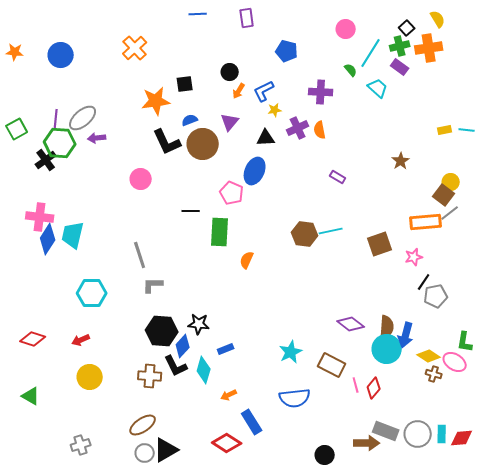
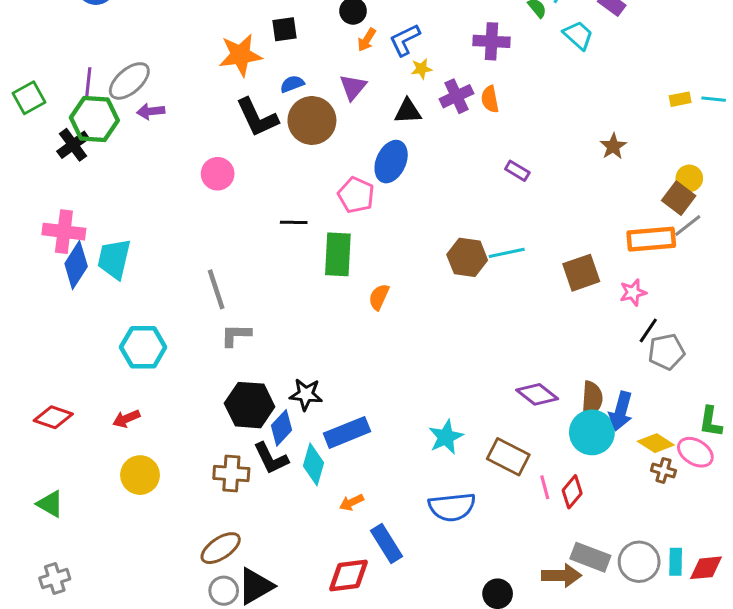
blue rectangle: (226, 349) -> (347, 432), size x1.8
red diamond: (227, 443) -> (348, 575), turned -40
gray cross: (81, 445) -> (55, 578), moved

